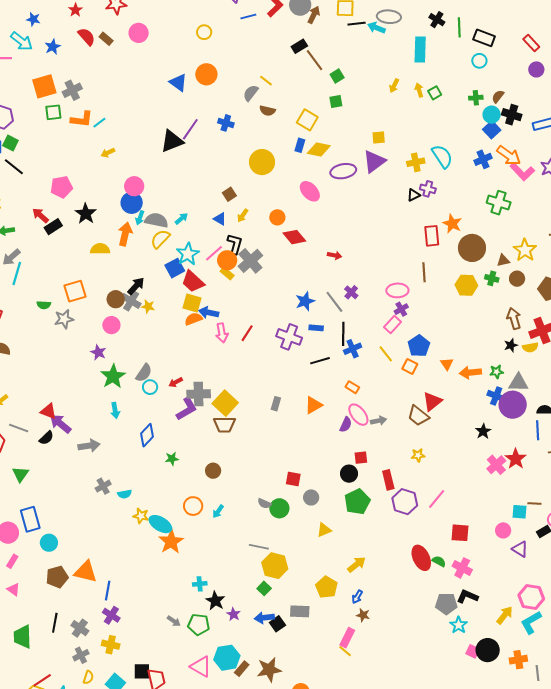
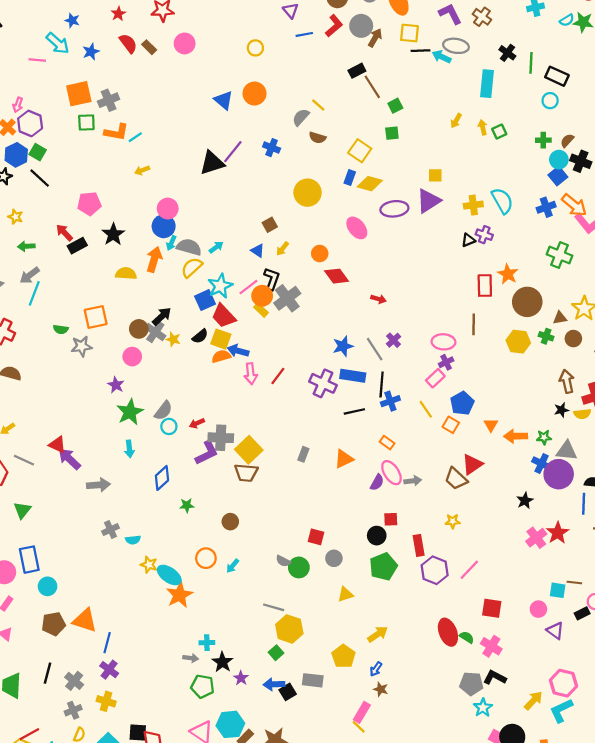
blue rectangle: (316, 328) -> (353, 376), size x1.6
black semicircle: (46, 438) -> (200, 336), moved
gray arrow: (174, 621) -> (191, 658), moved, turned -32

